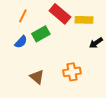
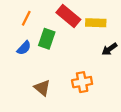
green rectangle: (41, 34) -> (47, 39), turned -42

